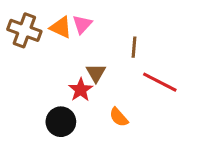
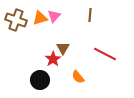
orange triangle: (61, 27) -> (40, 18), turned -42
brown line: (134, 47) -> (90, 15), moved

